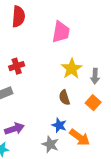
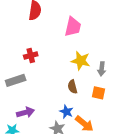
yellow star: (72, 69) -> (81, 61), turned -30
orange square: (93, 103) -> (99, 93), turned -32

